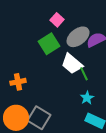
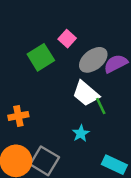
green square: (49, 44) -> (41, 57), moved
cyan star: (87, 98) -> (81, 133), moved

